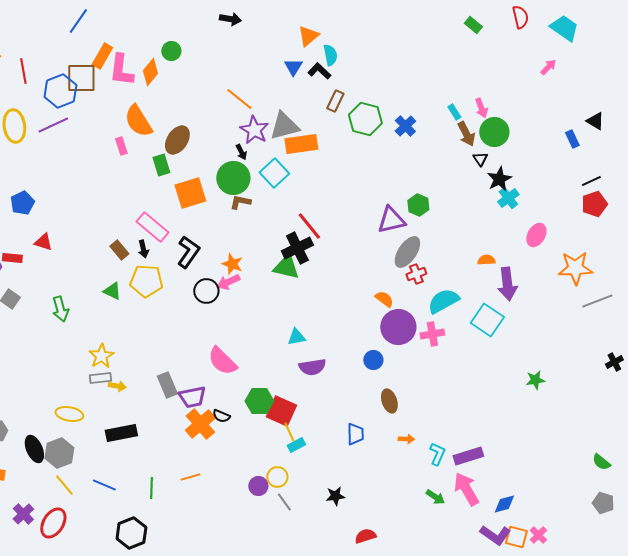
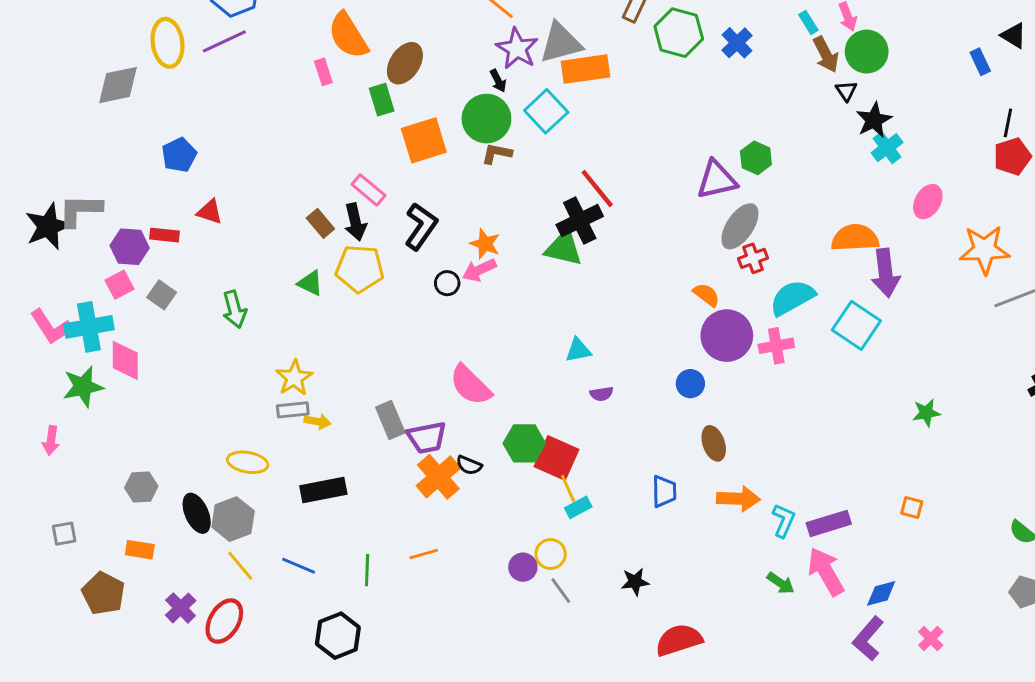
black line: (591, 181) -> (1008, 123), turned -54
pink rectangle: (152, 227) -> (369, 190), size x0.7
black arrow: (143, 249) -> (355, 222), size x1.4
orange semicircle: (486, 260) -> (855, 238), size x1.8
black circle: (206, 291) -> (447, 283), size x0.7
purple semicircle: (312, 367) -> (602, 394), size x0.6
orange arrow: (406, 439) -> (738, 499), size x1.8
purple L-shape: (495, 535) -> (868, 639), turned 96
red semicircle: (365, 536) -> (679, 640), size x1.5
orange square: (516, 537) -> (912, 507), moved, size x0.7

